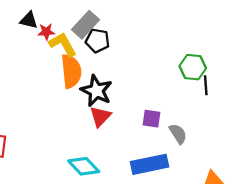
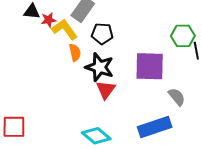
black pentagon: (97, 41) -> (102, 34), moved
orange semicircle: (71, 71) -> (75, 52), size x0.6
purple square: (152, 119) -> (150, 66), moved, size x1.8

